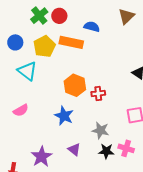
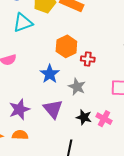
cyan triangle: (27, 71) -> (23, 23), turned 50
gray star: (101, 130) -> (77, 87), moved
purple triangle: (74, 149) -> (53, 109), size x1.5

